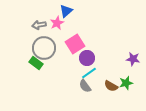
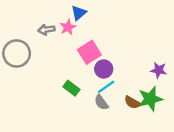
gray circle: (44, 48) -> (17, 53), moved
green rectangle: (36, 63) -> (71, 88), moved
green star: (126, 83) -> (150, 99), size x1.5

